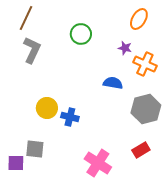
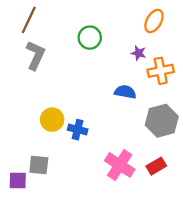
orange cross: (145, 64) -> (161, 71), turned -35
pink cross: (98, 163) -> (120, 165), moved

